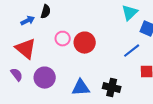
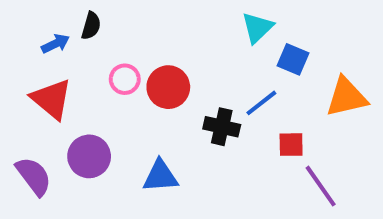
purple semicircle: (17, 75) -> (34, 176), moved, size x1.5
black cross: (112, 88) -> (222, 127), moved

